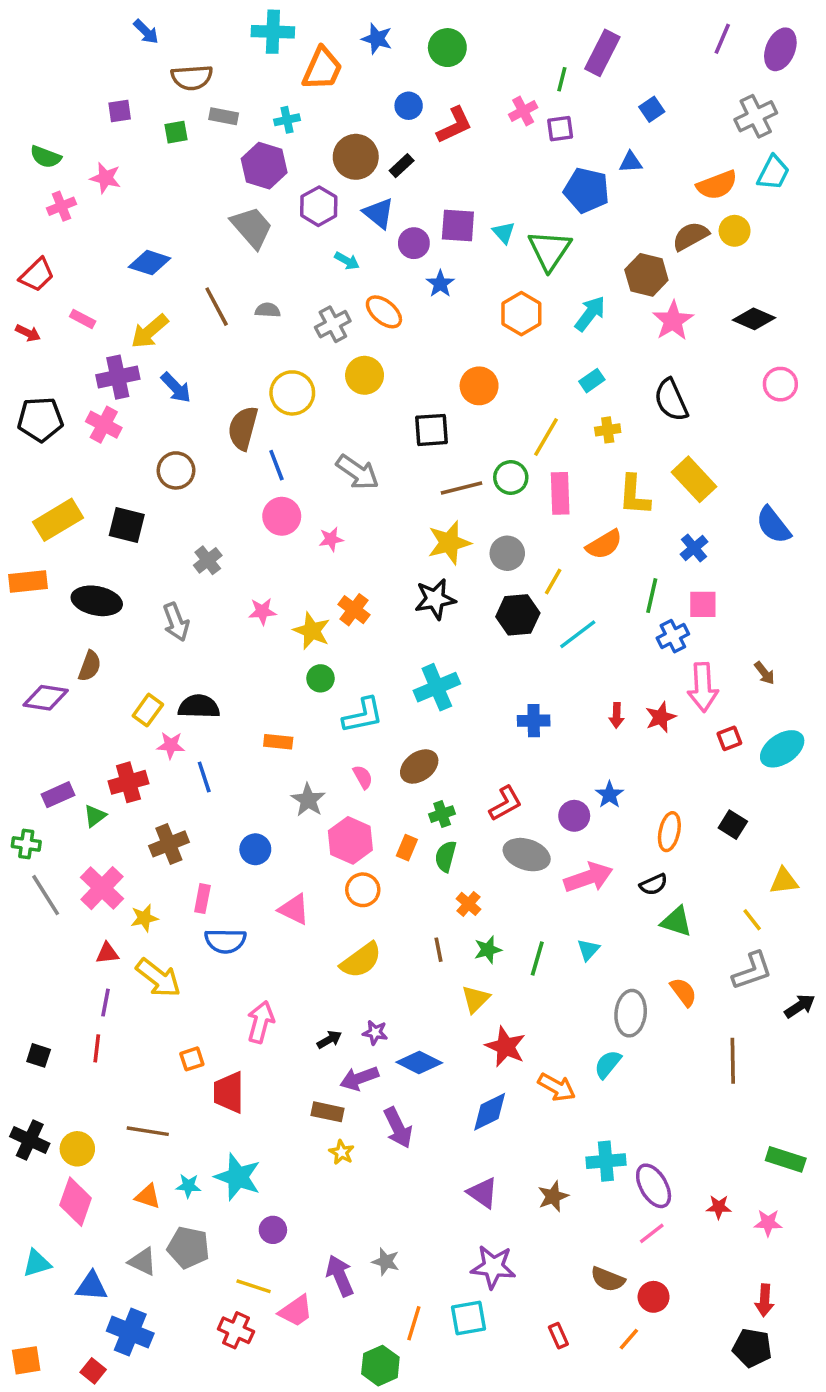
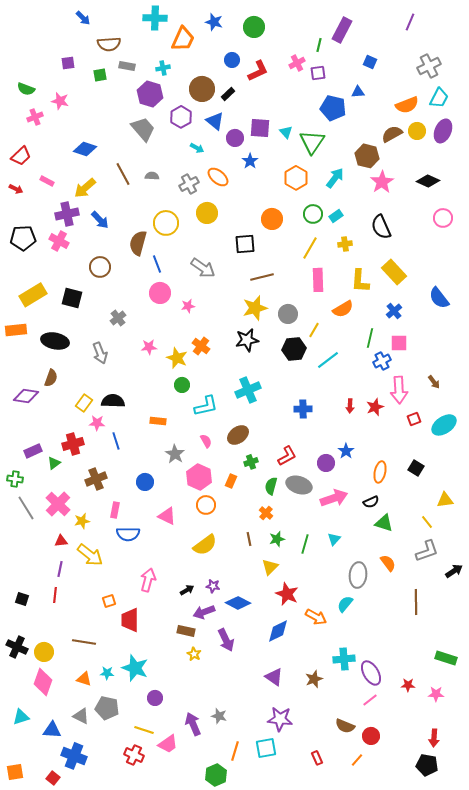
purple ellipse: (780, 49) -> (443, 131), moved
blue square: (652, 109) -> (370, 62), turned -32
green circle: (511, 477) -> (313, 214), moved
green semicircle: (446, 856) -> (271, 486), moved

